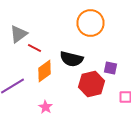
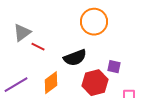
black semicircle: (72, 59) -> (75, 58), turned -35
orange diamond: (44, 71) -> (51, 83), moved

